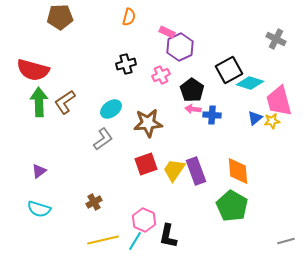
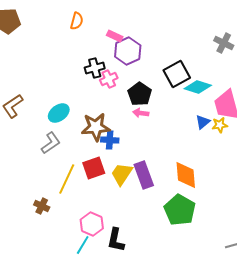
black cross: (126, 64) -> (95, 68), moved
blue cross: (212, 115) -> (110, 140), moved
brown cross: (94, 202) -> (42, 206), turned -35
yellow line: (103, 240) -> (67, 179), moved, turned -52

